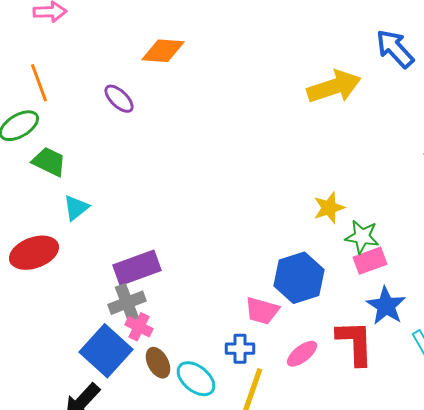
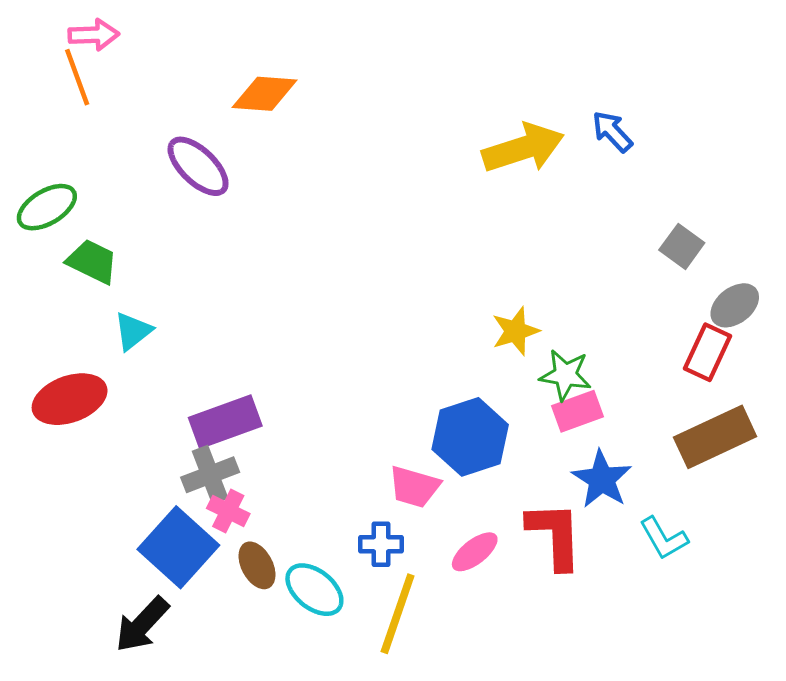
blue arrow: (395, 49) -> (612, 132), moved, size x0.7
orange line: (39, 83) -> (77, 77), moved
purple ellipse: (119, 99) -> (198, 166), size x1.4

